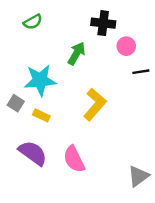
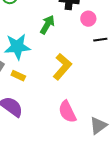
pink semicircle: (74, 159) -> (67, 112), moved

